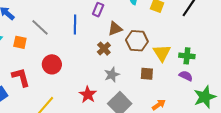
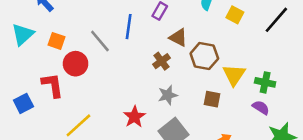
gray line: (40, 27) -> (100, 41), moved
brown triangle: (115, 29) -> (178, 38), turned 42
red circle: (52, 64) -> (76, 64), moved

